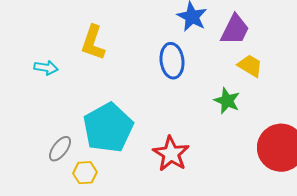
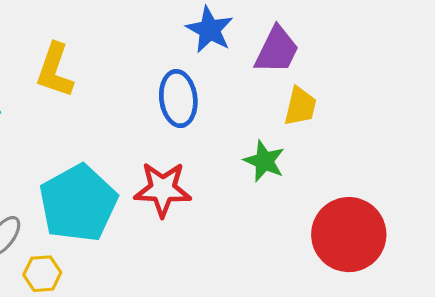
yellow trapezoid: (250, 66) -> (300, 106), turned 72
red star: (171, 154) -> (163, 189), moved, turned -30

